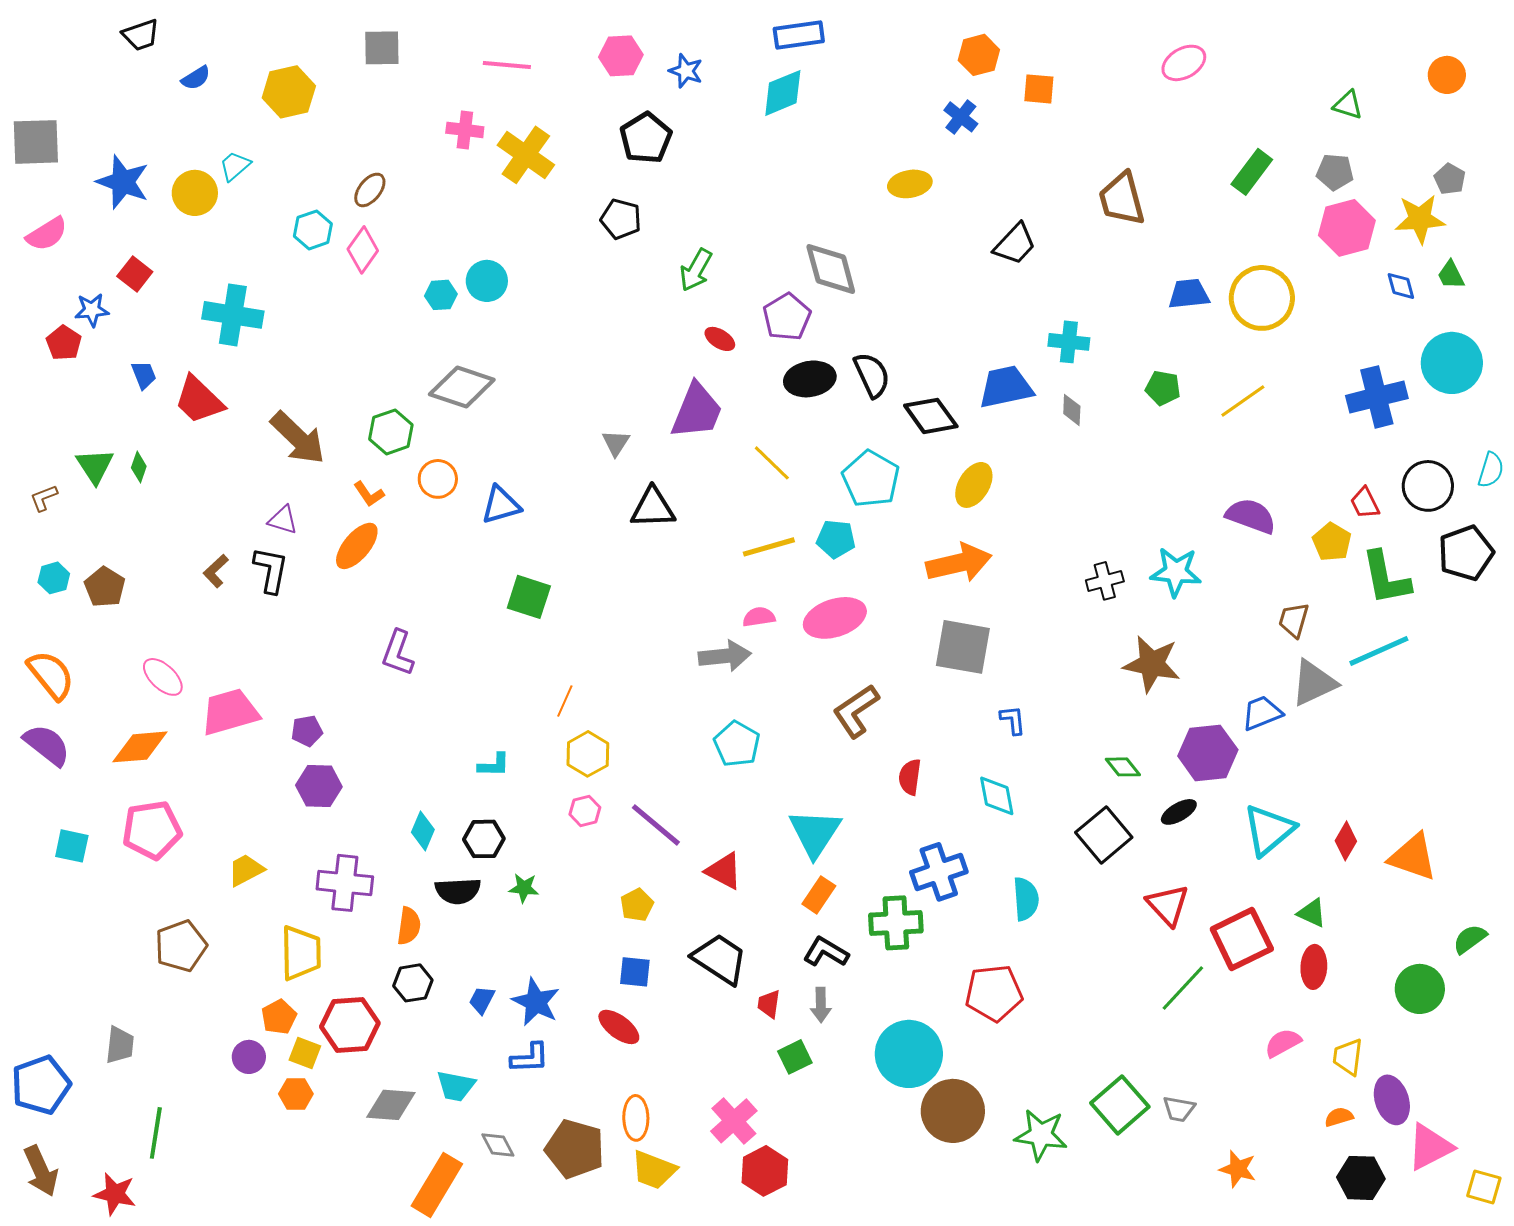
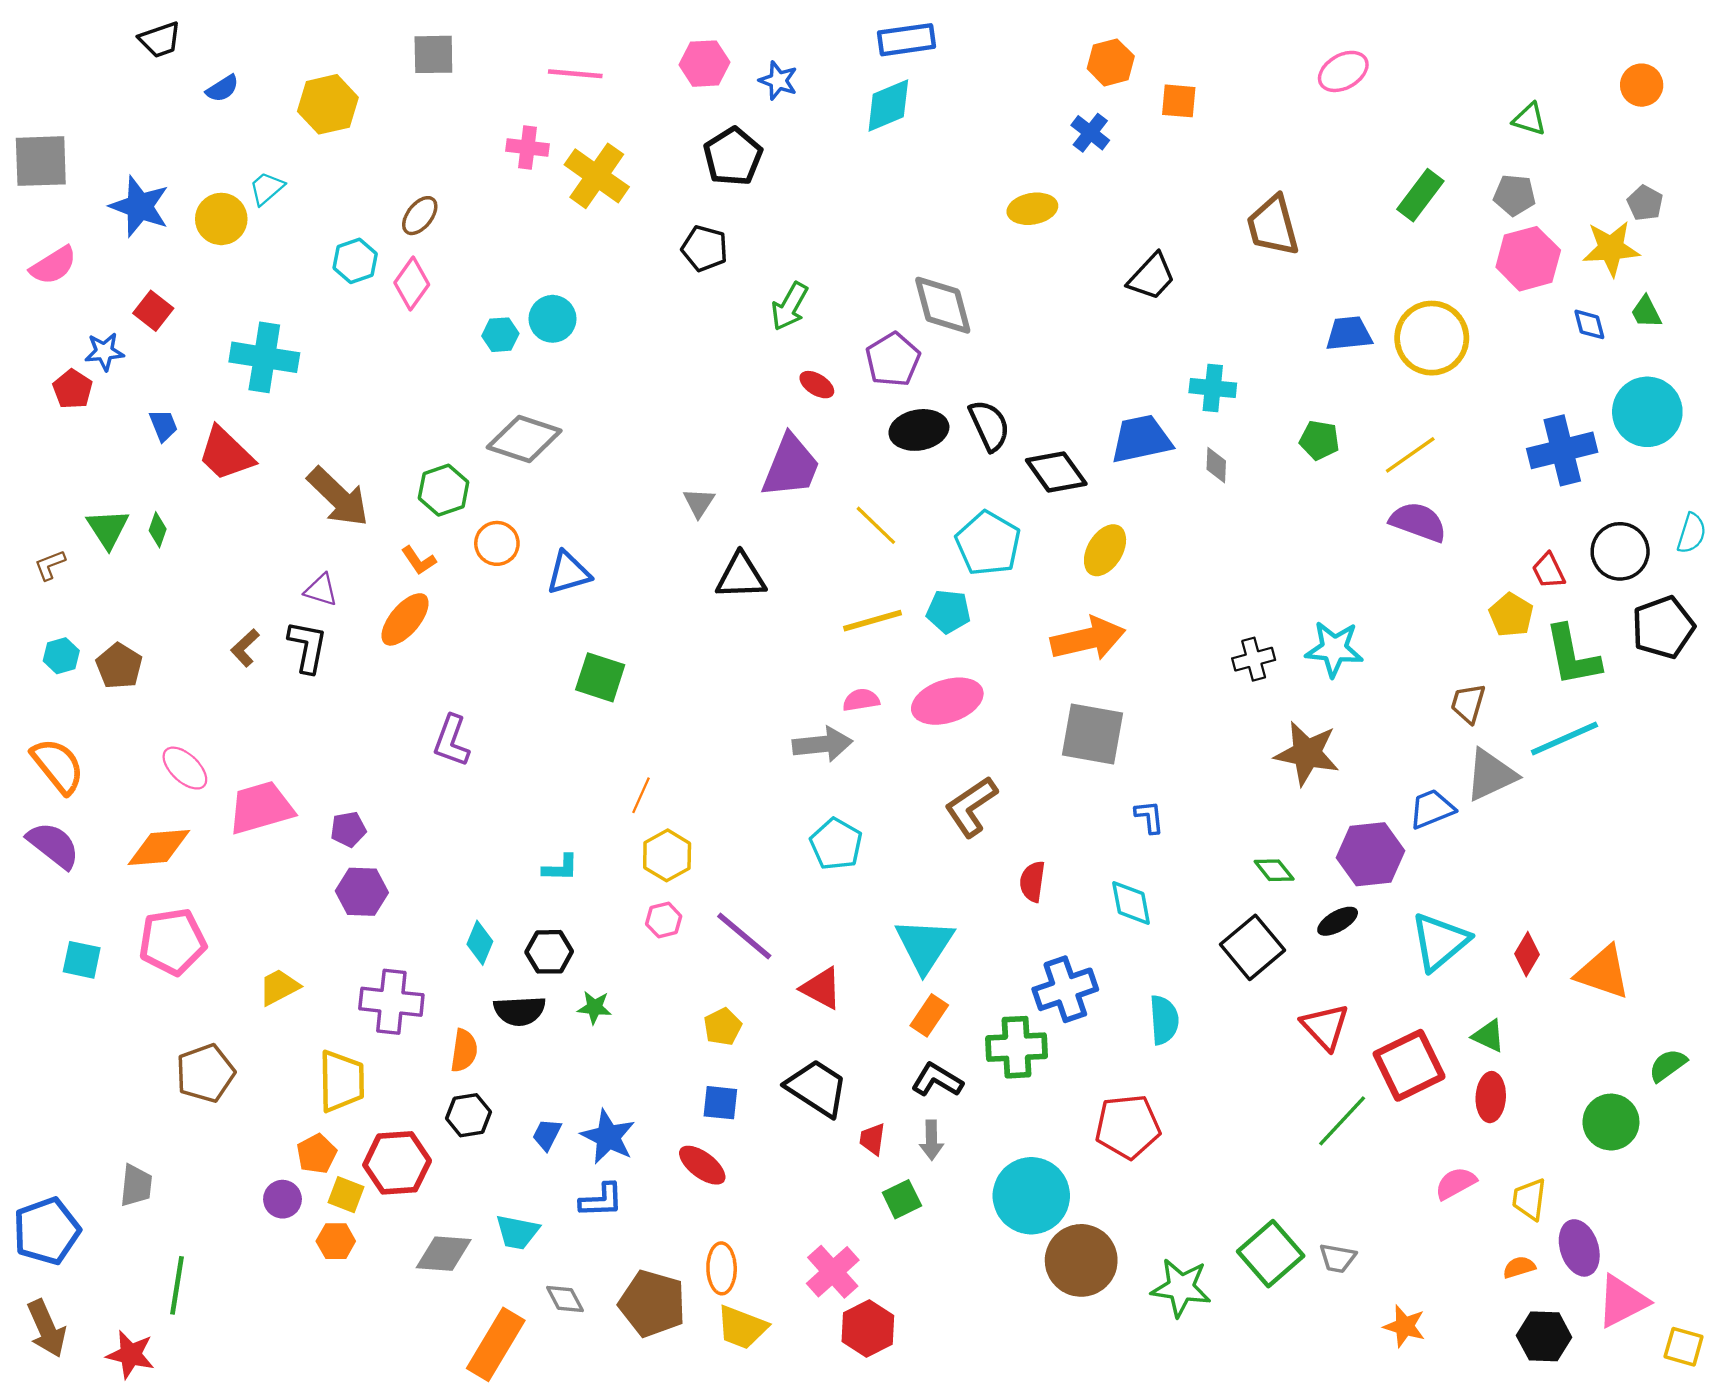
purple semicircle: (1251, 516) -> (1418, 522), moved

